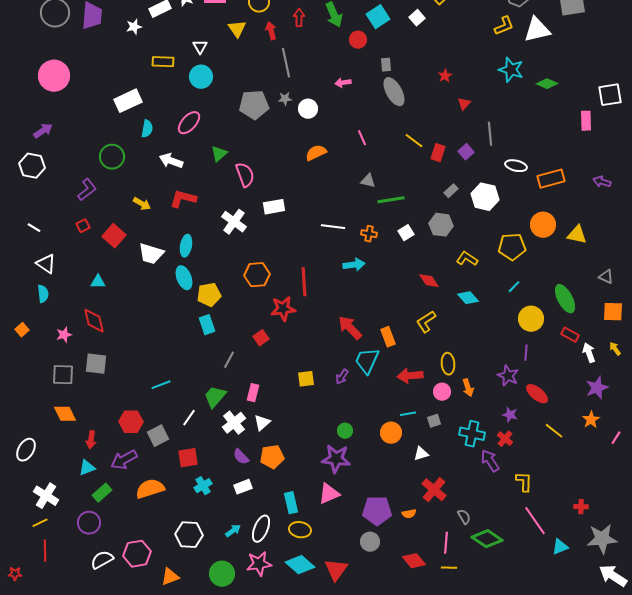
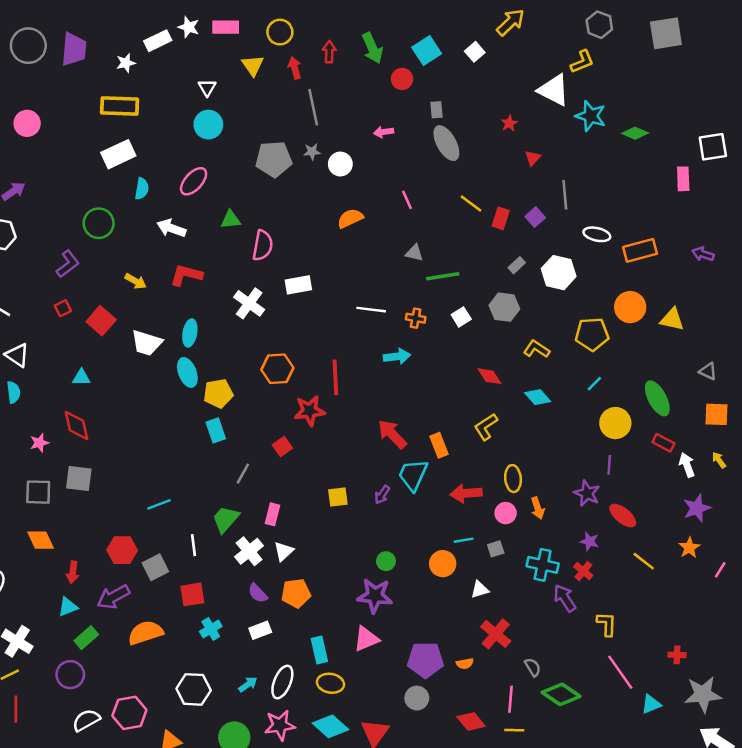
white triangle: (537, 30) -> (554, 90), moved, turned 40
yellow rectangle: (163, 62) -> (120, 106), moved, size x1.4
pink circle: (54, 76) -> (27, 123), size x0.7
green triangle: (219, 154) -> (231, 220), turned 36
pink semicircle: (245, 175) -> (263, 245), turned 30
white line: (189, 418) -> (194, 545), turned -42

